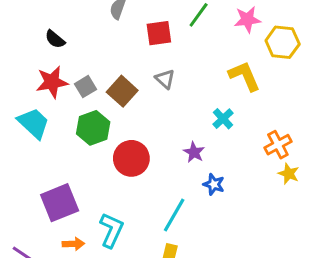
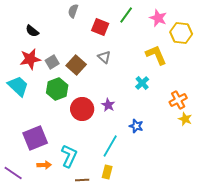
pink star: (247, 19) -> (158, 18), turned 30
red square: (159, 33) -> (100, 27), turned 30
purple star: (194, 152) -> (108, 105), moved

